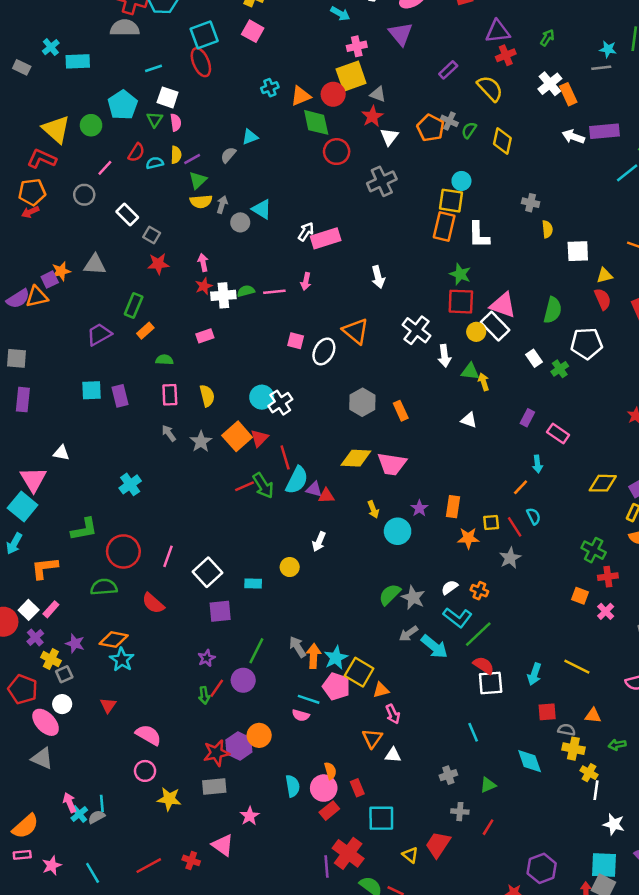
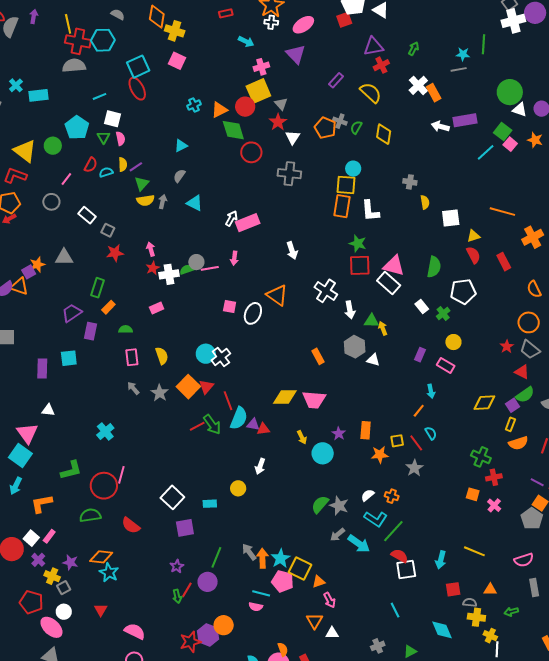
gray triangle: (378, 94) -> (281, 104), turned 32
gray semicircle: (228, 155) -> (179, 176), moved
gray cross: (382, 181) -> (289, 174), turned 35
gray circle: (240, 222) -> (196, 262), moved
orange triangle: (37, 297) -> (19, 286), turned 36
yellow circle: (476, 332) -> (453, 342), moved
purple rectangle: (120, 396) -> (91, 331), moved, turned 30
purple rectangle: (23, 400) -> (42, 368), moved
gray hexagon: (362, 402) -> (355, 347), moved
pink line: (168, 556) -> (121, 475), moved

